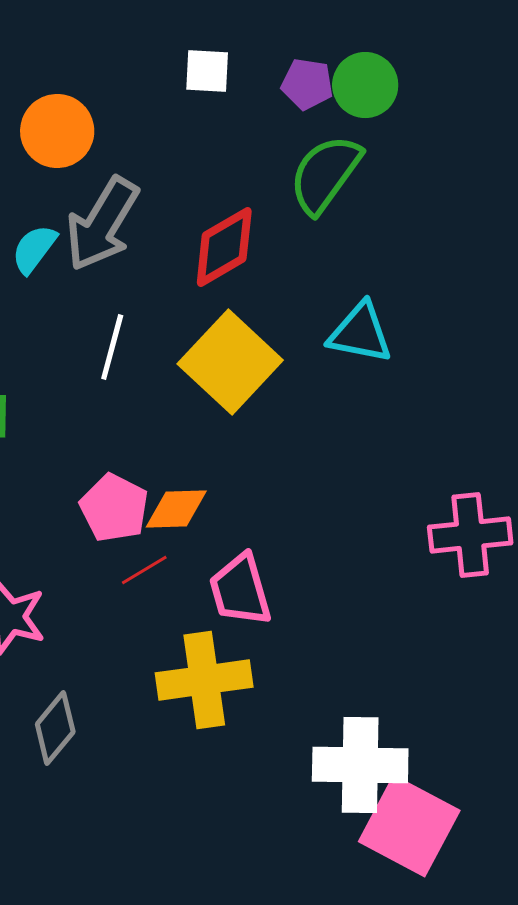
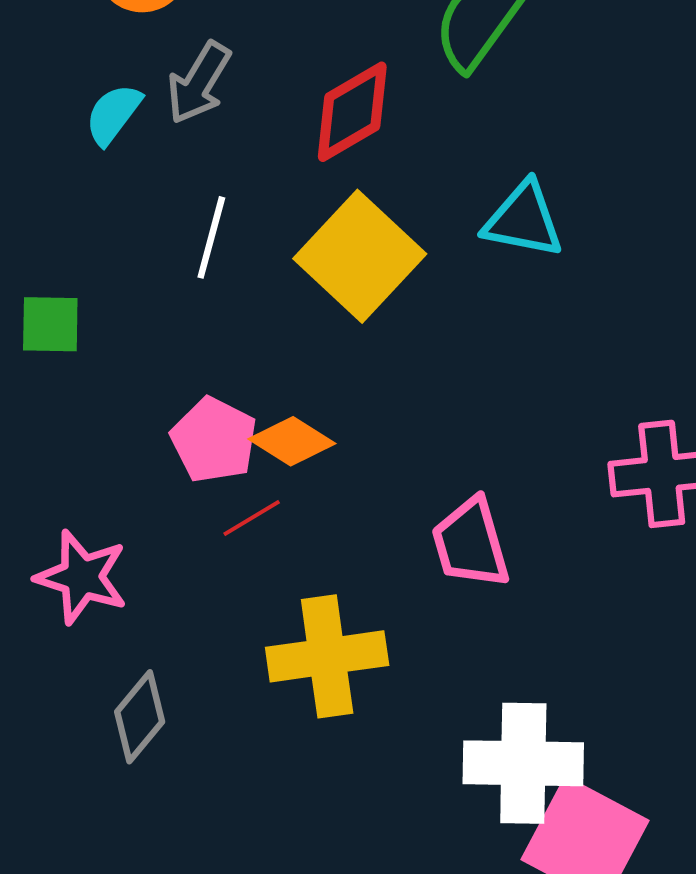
gray arrow: (102, 224) -> (199, 83), size x0.7
orange diamond: (176, 509) -> (292, 441), turned 34
pink trapezoid: (240, 590) -> (470, 543), moved

